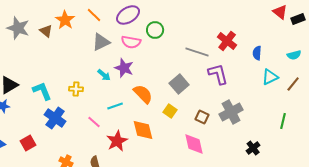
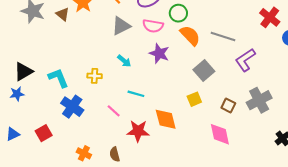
red cross: (227, 41) -> (270, 17), moved
purple star: (124, 68) -> (159, 53), moved
purple L-shape: (218, 74) -> (245, 60), turned -110
orange semicircle: (143, 94) -> (190, 35), moved
cyan line: (115, 106) -> (136, 94), turned 35
yellow square: (170, 111) -> (194, 99), turned 32
red star: (117, 141) -> (138, 131), turned 30

